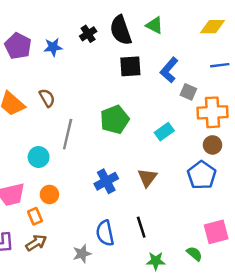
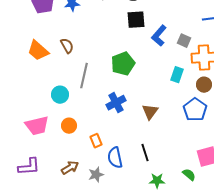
blue L-shape: (169, 70) -> (159, 36), moved
cyan rectangle: (164, 132) -> (177, 75), moved, turned -35
blue cross: (106, 181) -> (116, 103), moved
orange rectangle: (35, 216) -> (96, 141), moved
brown arrow: (36, 243) -> (70, 168), moved

